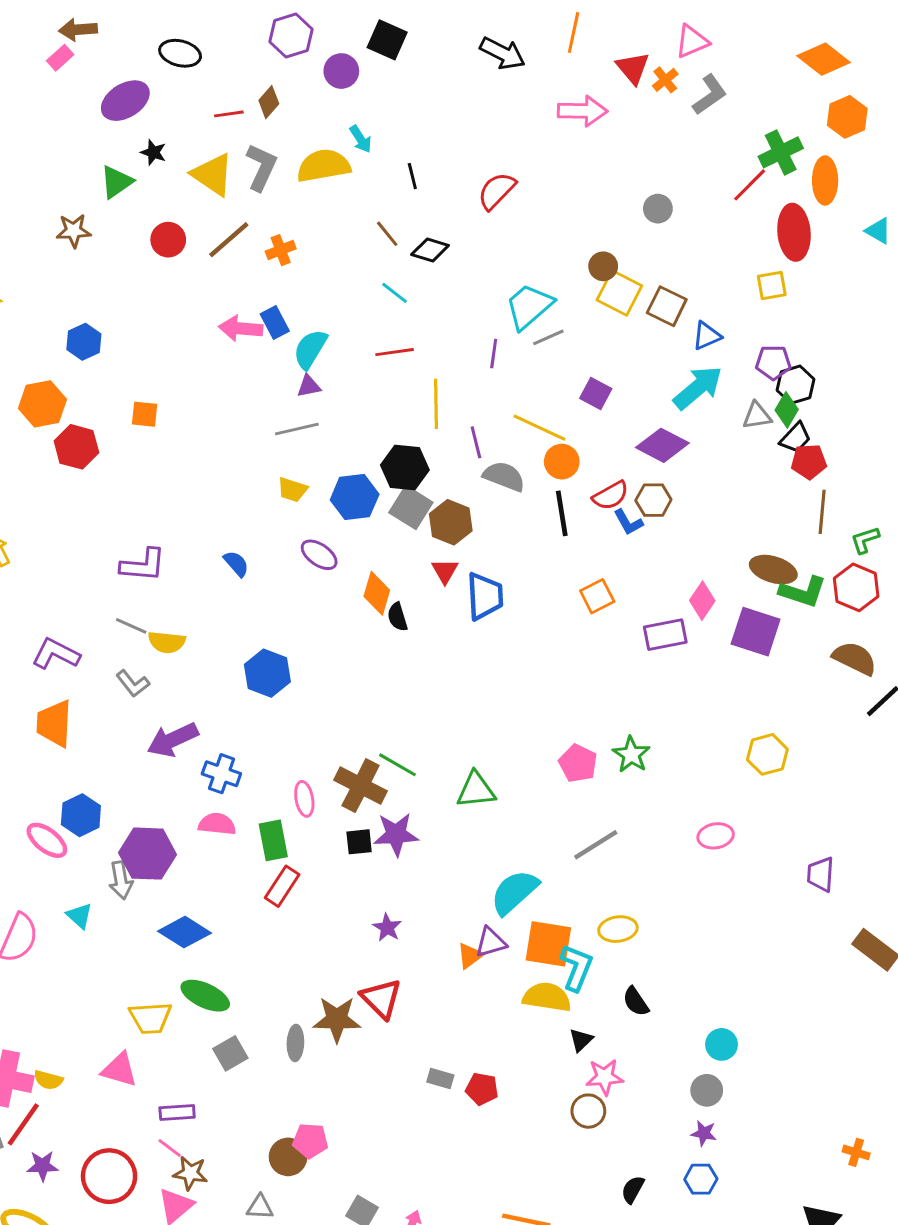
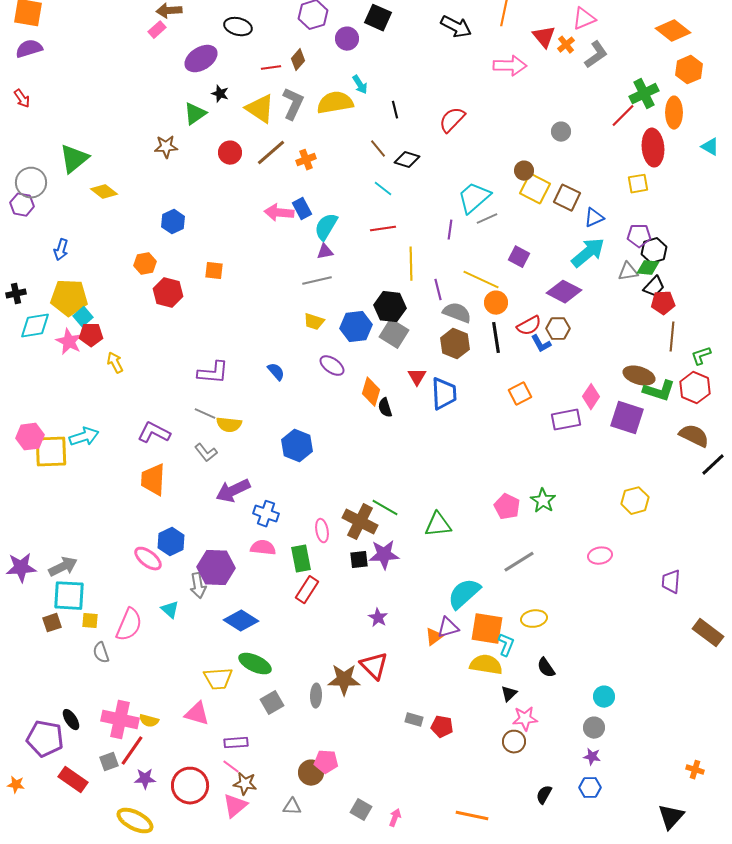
orange hexagon: (42, 404) -> (145, 264), size x0.7
green diamond: (787, 410) -> (648, 268), turned 65
brown hexagon: (451, 522) -> (455, 344), moved
cyan L-shape: (577, 968) -> (506, 645), size x0.7

